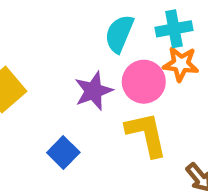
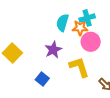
orange star: (181, 64) -> (80, 28), moved
pink circle: (144, 82) -> (91, 42), moved

